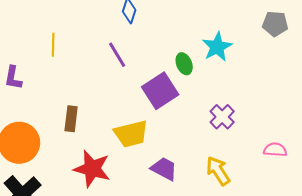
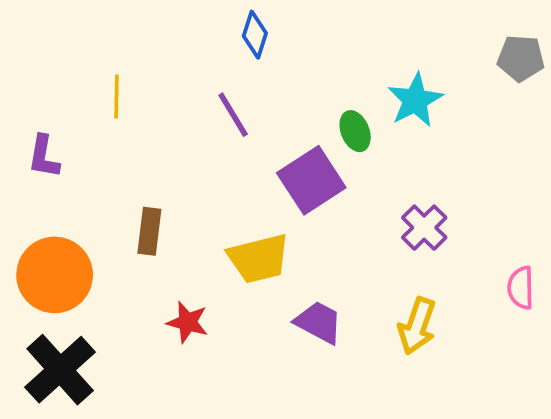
pink semicircle: (275, 150) -> (521, 288), turned -95
red star: (92, 169) -> (188, 322), size x0.6
yellow arrow: (218, 171) -> (417, 326), turned -128

